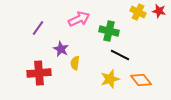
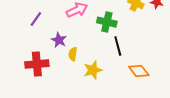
black line: (120, 55) -> (118, 46), turned 48
yellow star: (110, 79) -> (93, 70), moved

